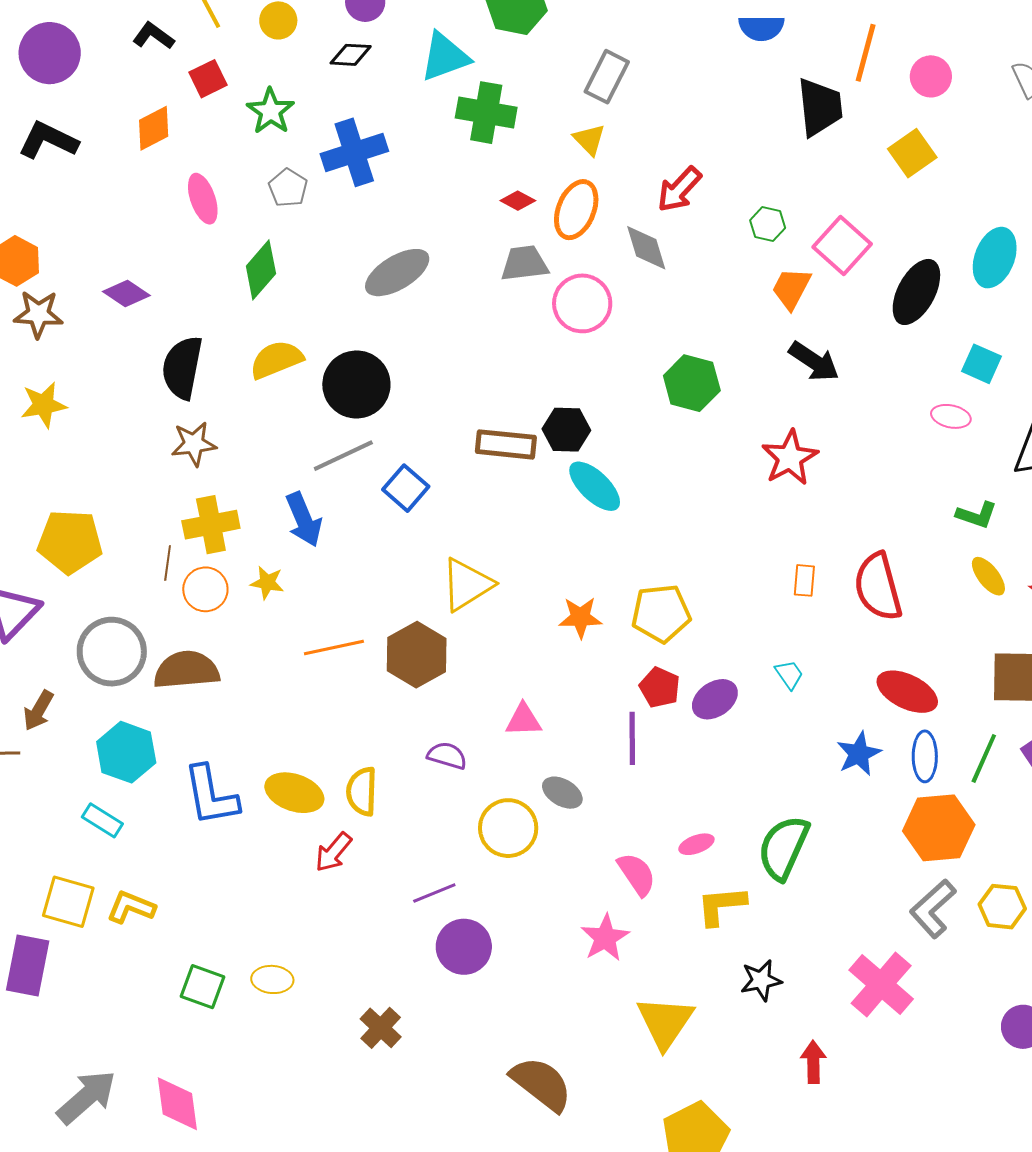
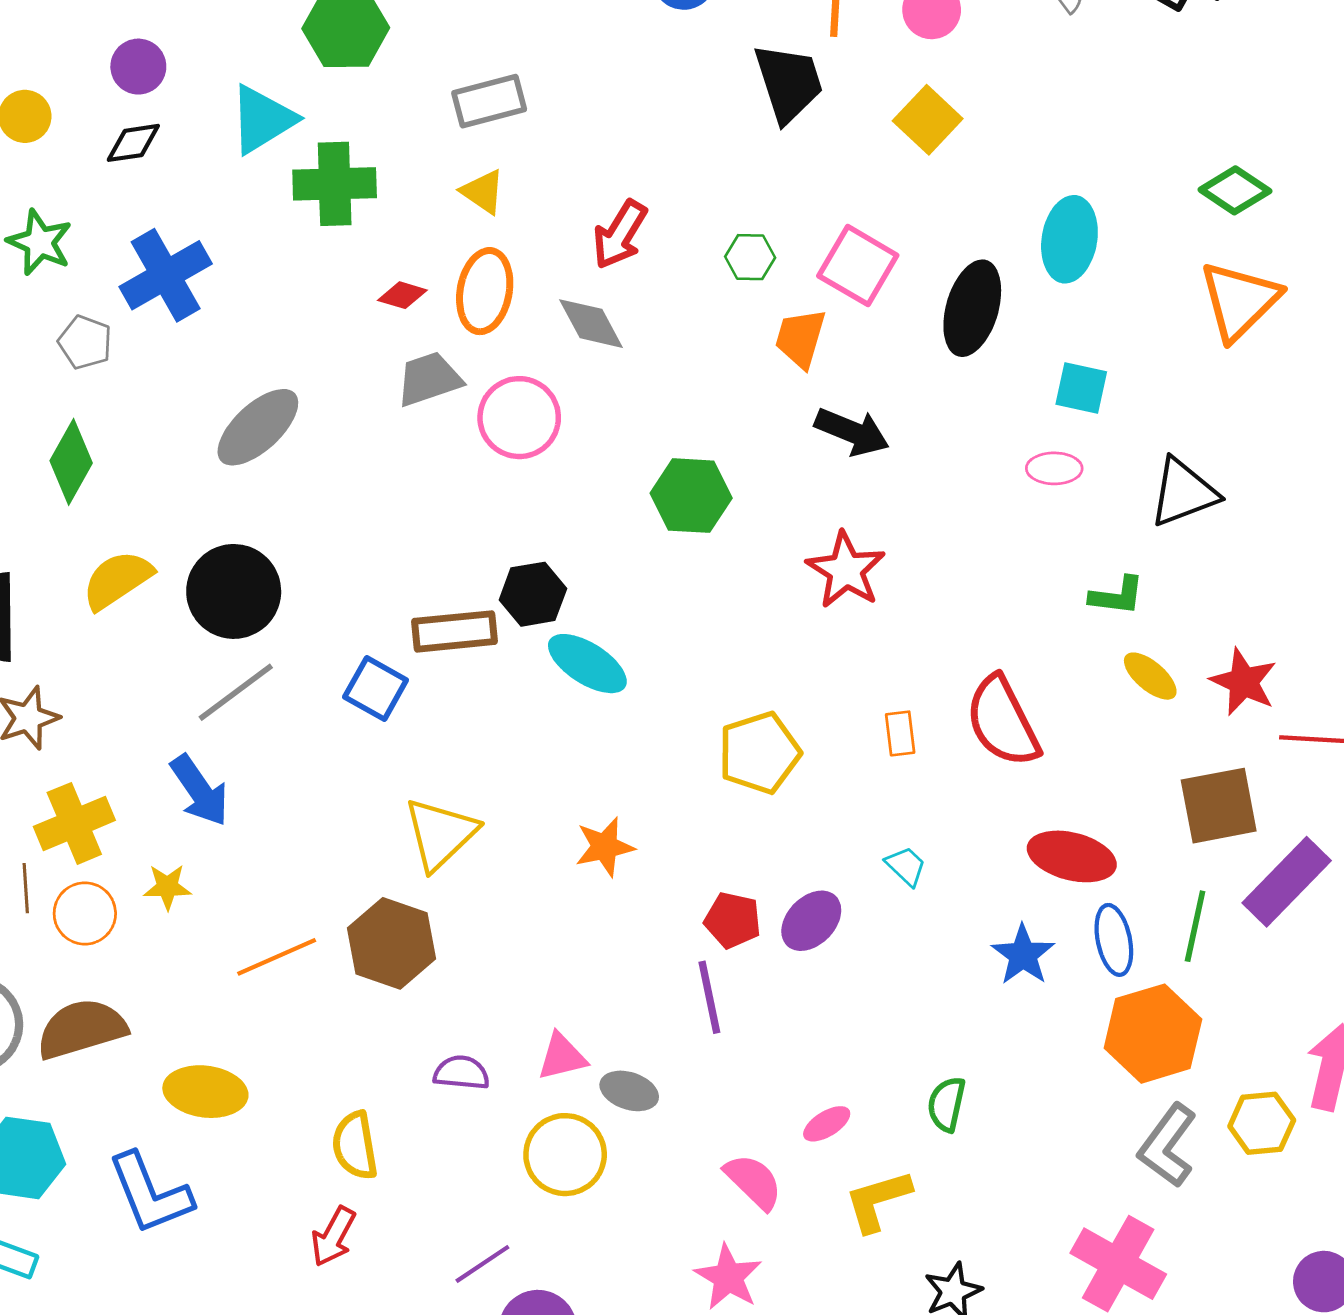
gray rectangle: (607, 77) -> (489, 101), turned 60
blue square: (406, 488) -> (376, 688), moved
yellow pentagon: (661, 613) -> (759, 753), moved
pink triangle: (523, 720) -> (562, 1057), moved
yellow ellipse: (294, 793) -> (205, 1092), moved
green semicircle: (783, 848) -> (946, 1104), size x0.6

